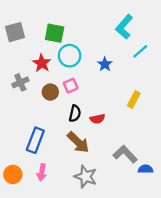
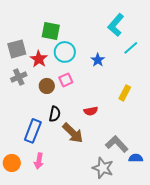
gray square: (15, 32) -> (17, 49), moved
black semicircle: (75, 113) -> (55, 114), moved
gray star: (86, 177) -> (103, 168), moved

